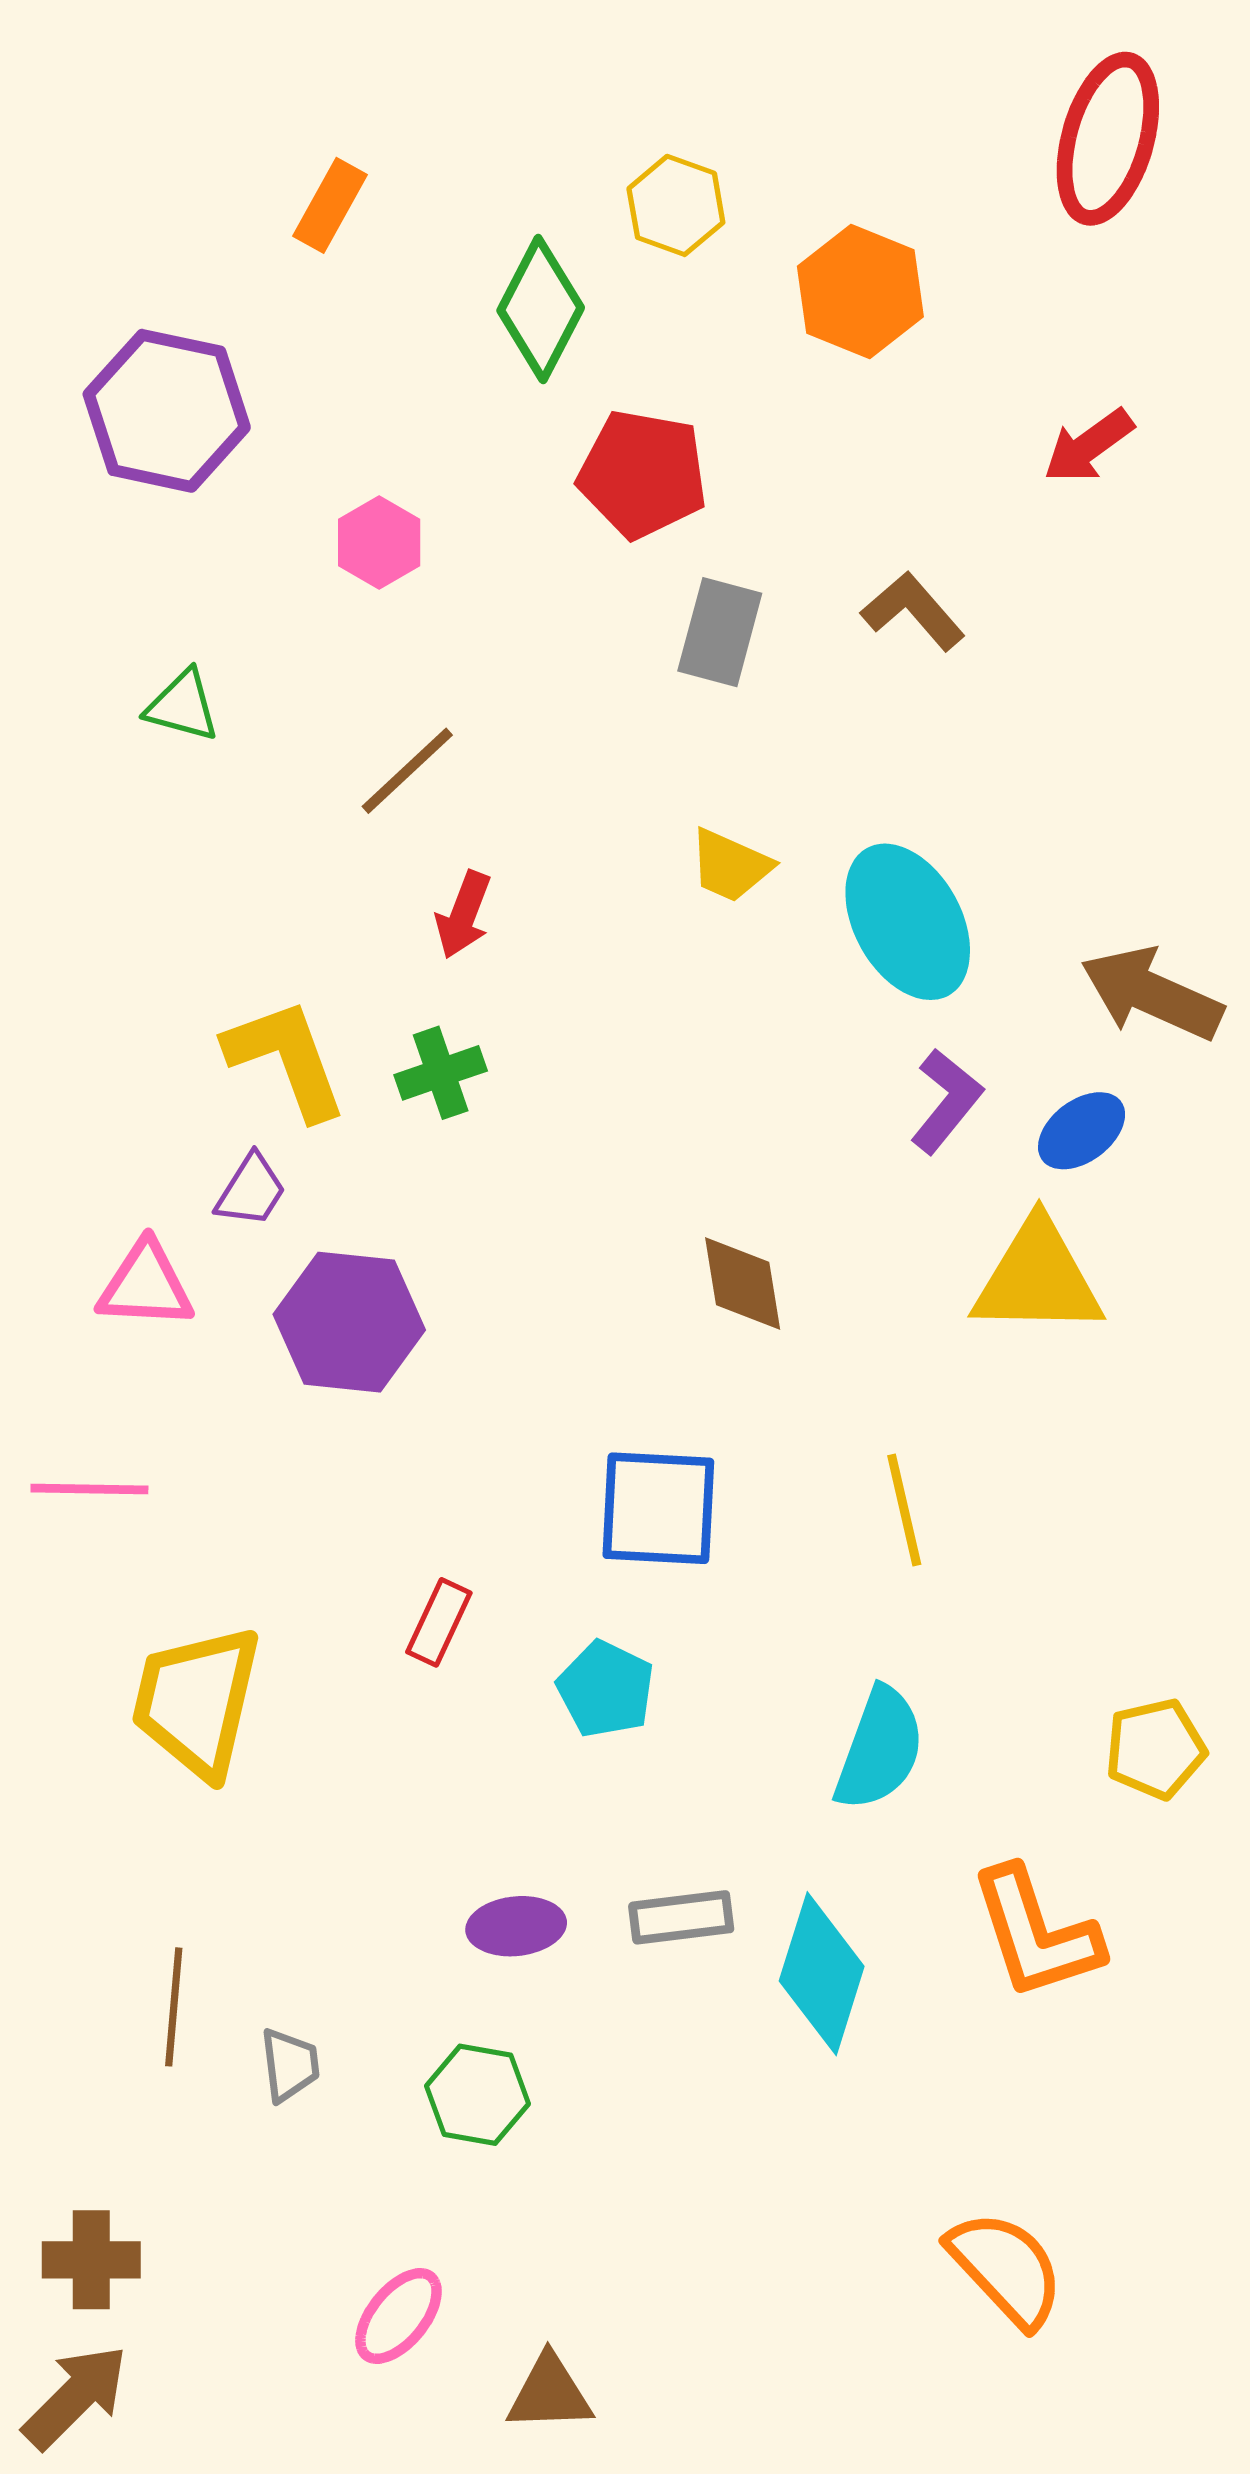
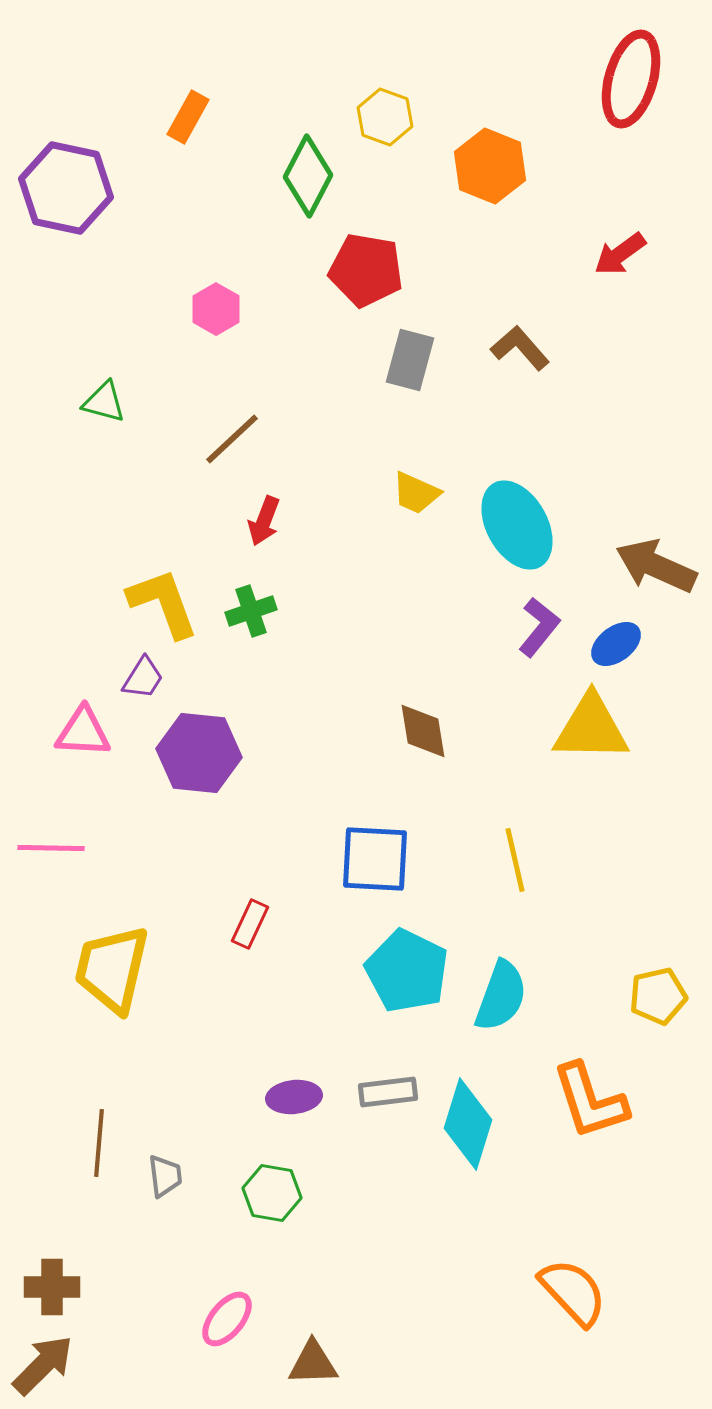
purple hexagon: (167, 411) -> (66, 188), moved
cyan pentagon: (606, 1689) -> (407, 971), moved, size x1.5

